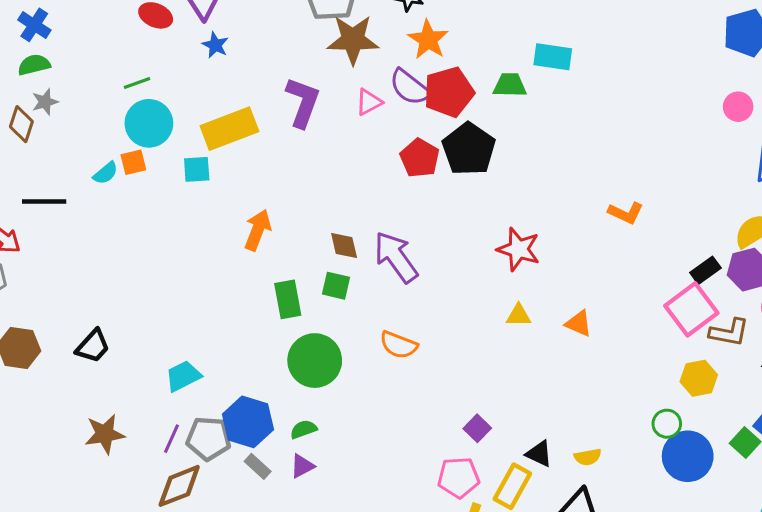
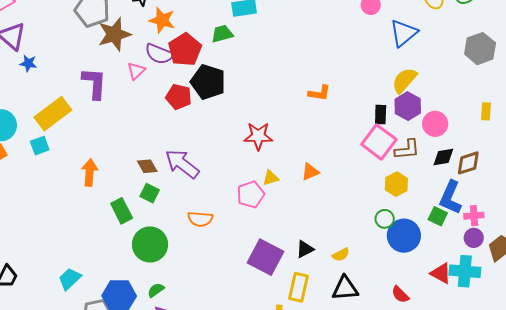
black rectangle: (705, 270) -> (381, 115), turned -36
green square: (336, 286) -> (150, 193), turned 30
orange triangle: (579, 323) -> (310, 172), turned -30
purple square: (477, 428) -> (265, 257), size x2.0
black triangle: (539, 454) -> (305, 249), moved, turned -36
pink pentagon: (459, 477) -> (251, 195), moved

